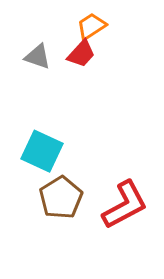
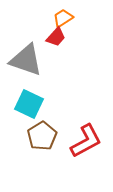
gray triangle: (38, 57) -> (26, 60), moved, size x1.8

